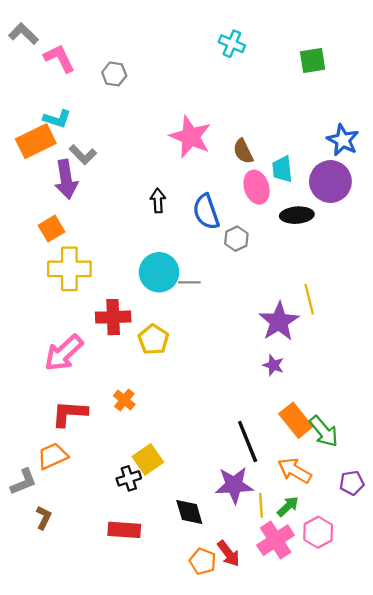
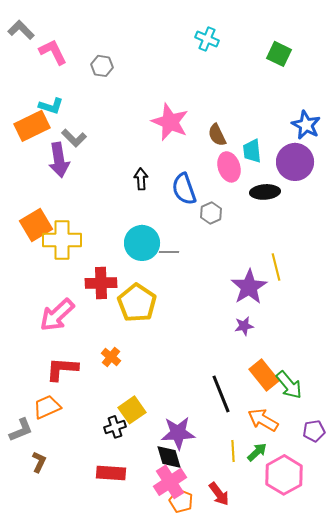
green square: (313, 61) -> (279, 54), turned 35
orange square: (51, 229) -> (36, 225), moved, size x1.4
yellow pentagon: (153, 339) -> (137, 303), size x1.4
purple star: (273, 365) -> (244, 326), turned -30
purple star: (234, 485) -> (178, 433), moved
pink hexagon: (318, 532) -> (284, 475), size x1.4
pink cross: (276, 540) -> (170, 482), moved
red arrow: (229, 553) -> (219, 494), moved

